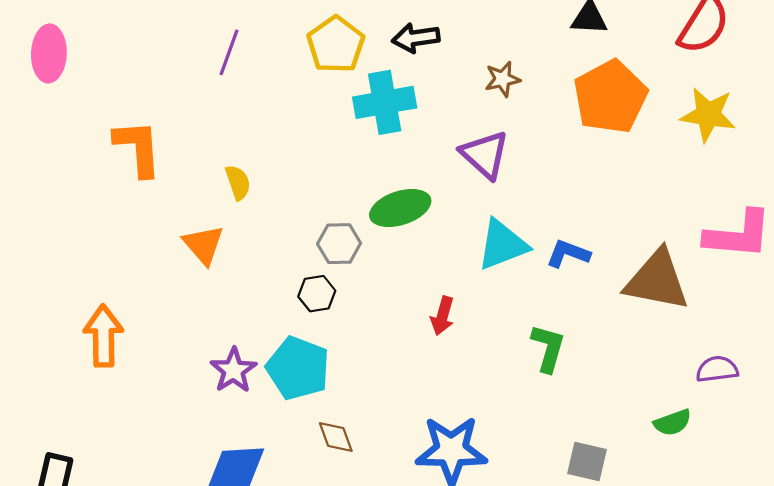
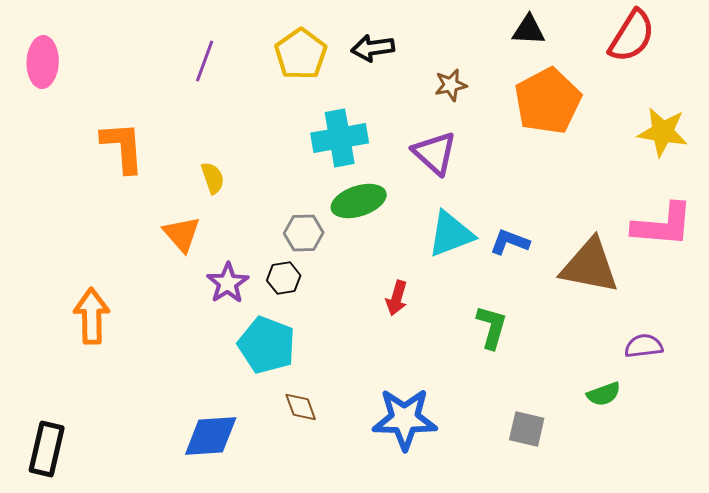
cyan cross: (385, 102) -> (340, 138), moved
yellow star: (708, 115) -> (663, 132), moved
purple star: (233, 370) -> (228, 283), moved

